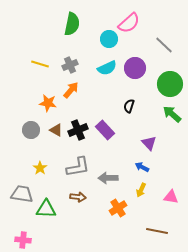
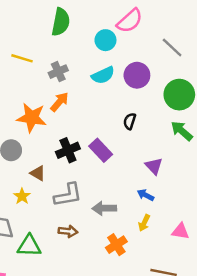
yellow line: (40, 64) -> (22, 58), moved
orange star: (48, 103) -> (32, 118), size x1.4
brown triangle: (56, 130) -> (38, 173), moved

